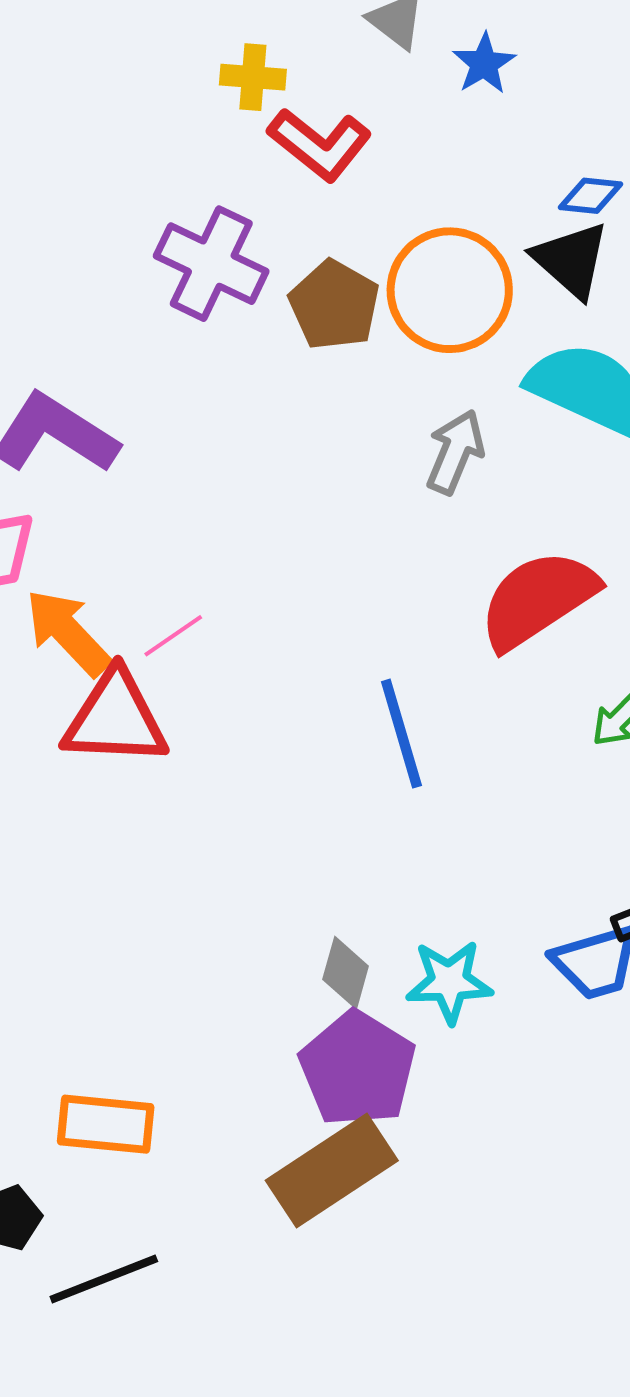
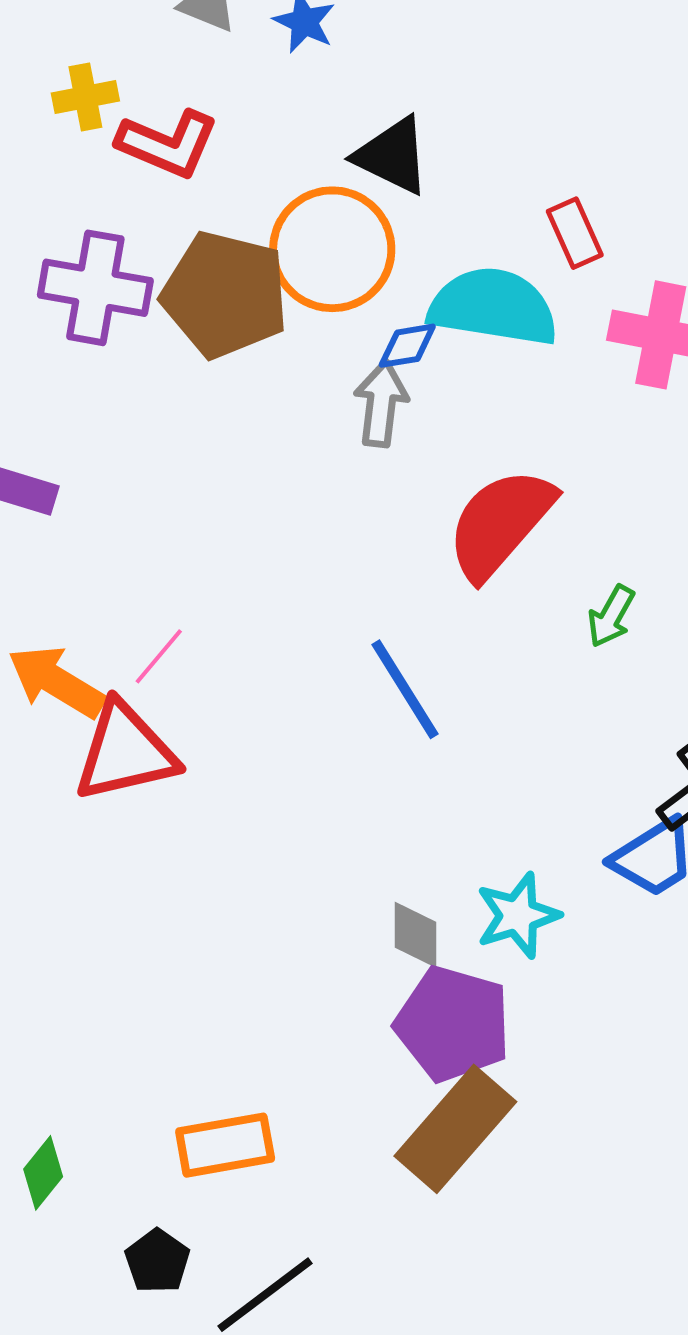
blue diamond: (591, 196) -> (407, 346), moved
black triangle: (571, 260) -> (392, 156), moved
brown pentagon: (334, 305) -> (225, 295), size x1.4

